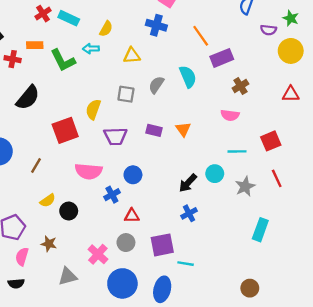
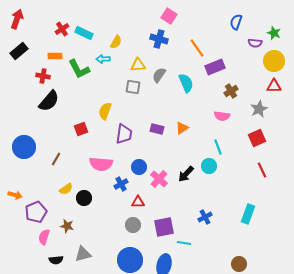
red cross: (13, 59) -> (43, 76), moved
gray semicircle: (156, 85) -> (159, 75), moved
gray square: (126, 94) -> (133, 87), moved
red triangle: (291, 94) -> (274, 86), moved
orange triangle: (183, 129) -> (182, 128), turned 32
red square: (65, 130) -> (81, 129), size x0.6
purple trapezoid: (115, 136) -> (124, 134), turned -80
cyan line: (237, 151) -> (218, 147), moved, turned 70
gray star: (245, 186) -> (259, 109), moved
blue cross: (189, 213) -> (205, 217), moved
pink cross: (98, 254) -> (159, 179), moved
black semicircle: (16, 283) -> (56, 260), moved

